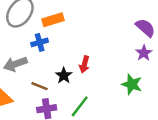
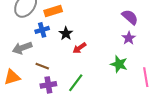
red arrow: (84, 64) -> (79, 48), turned 40
black star: (64, 75) -> (66, 33), moved

